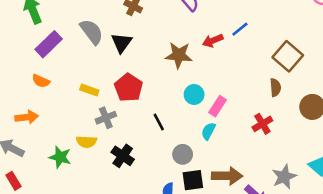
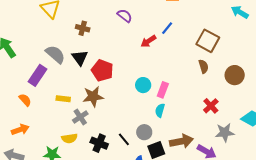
purple rectangle: (49, 44) -> (37, 75), moved
brown star: (179, 55) -> (93, 97), moved
orange semicircle: (41, 81) -> (25, 100), turned -144
red pentagon: (129, 88) -> (102, 70), moved
black line: (159, 122) -> (124, 139), moved
red cross: (262, 124) -> (211, 106), moved
gray star: (284, 177) -> (225, 132), turned 30

